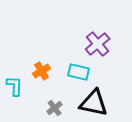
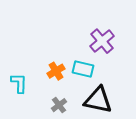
orange cross: (42, 71) -> (56, 71), moved

